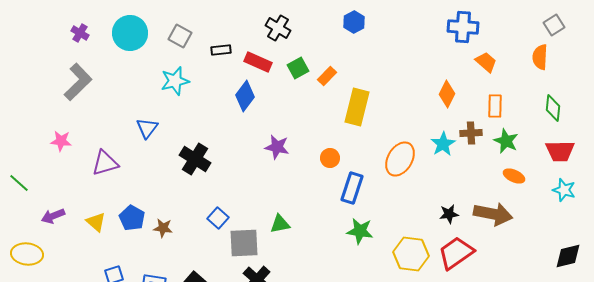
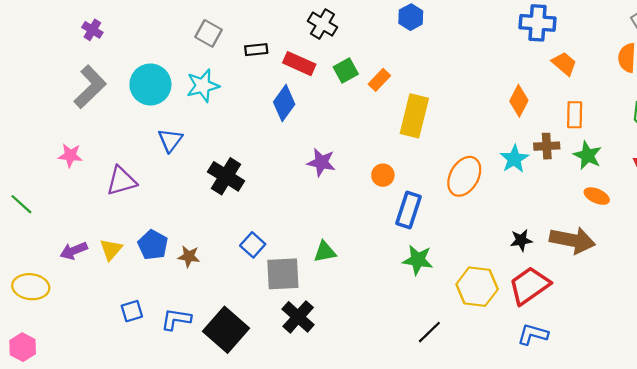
cyan circle: (130, 33) -> (150, 84), moved
purple arrow: (53, 216) -> (74, 251), moved
yellow triangle: (96, 222) -> (111, 250), turned 30

